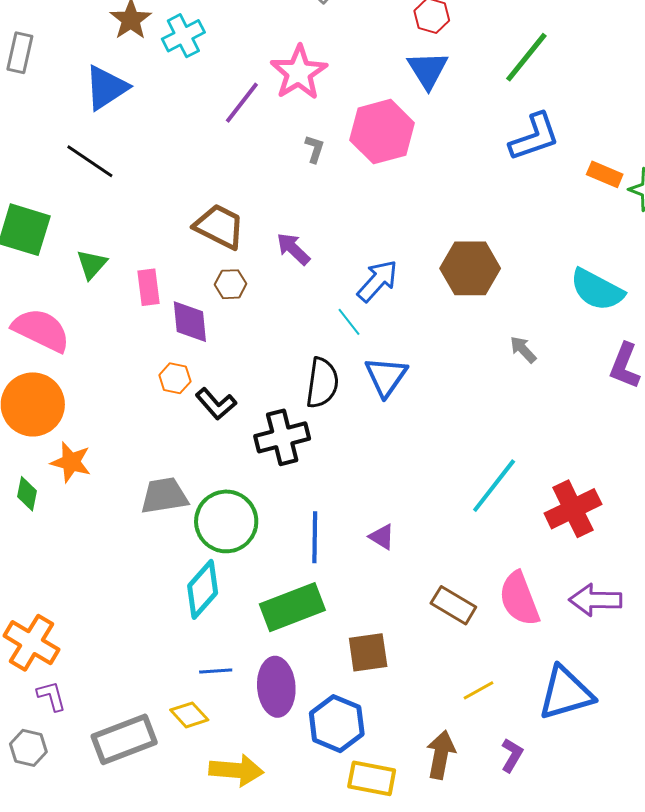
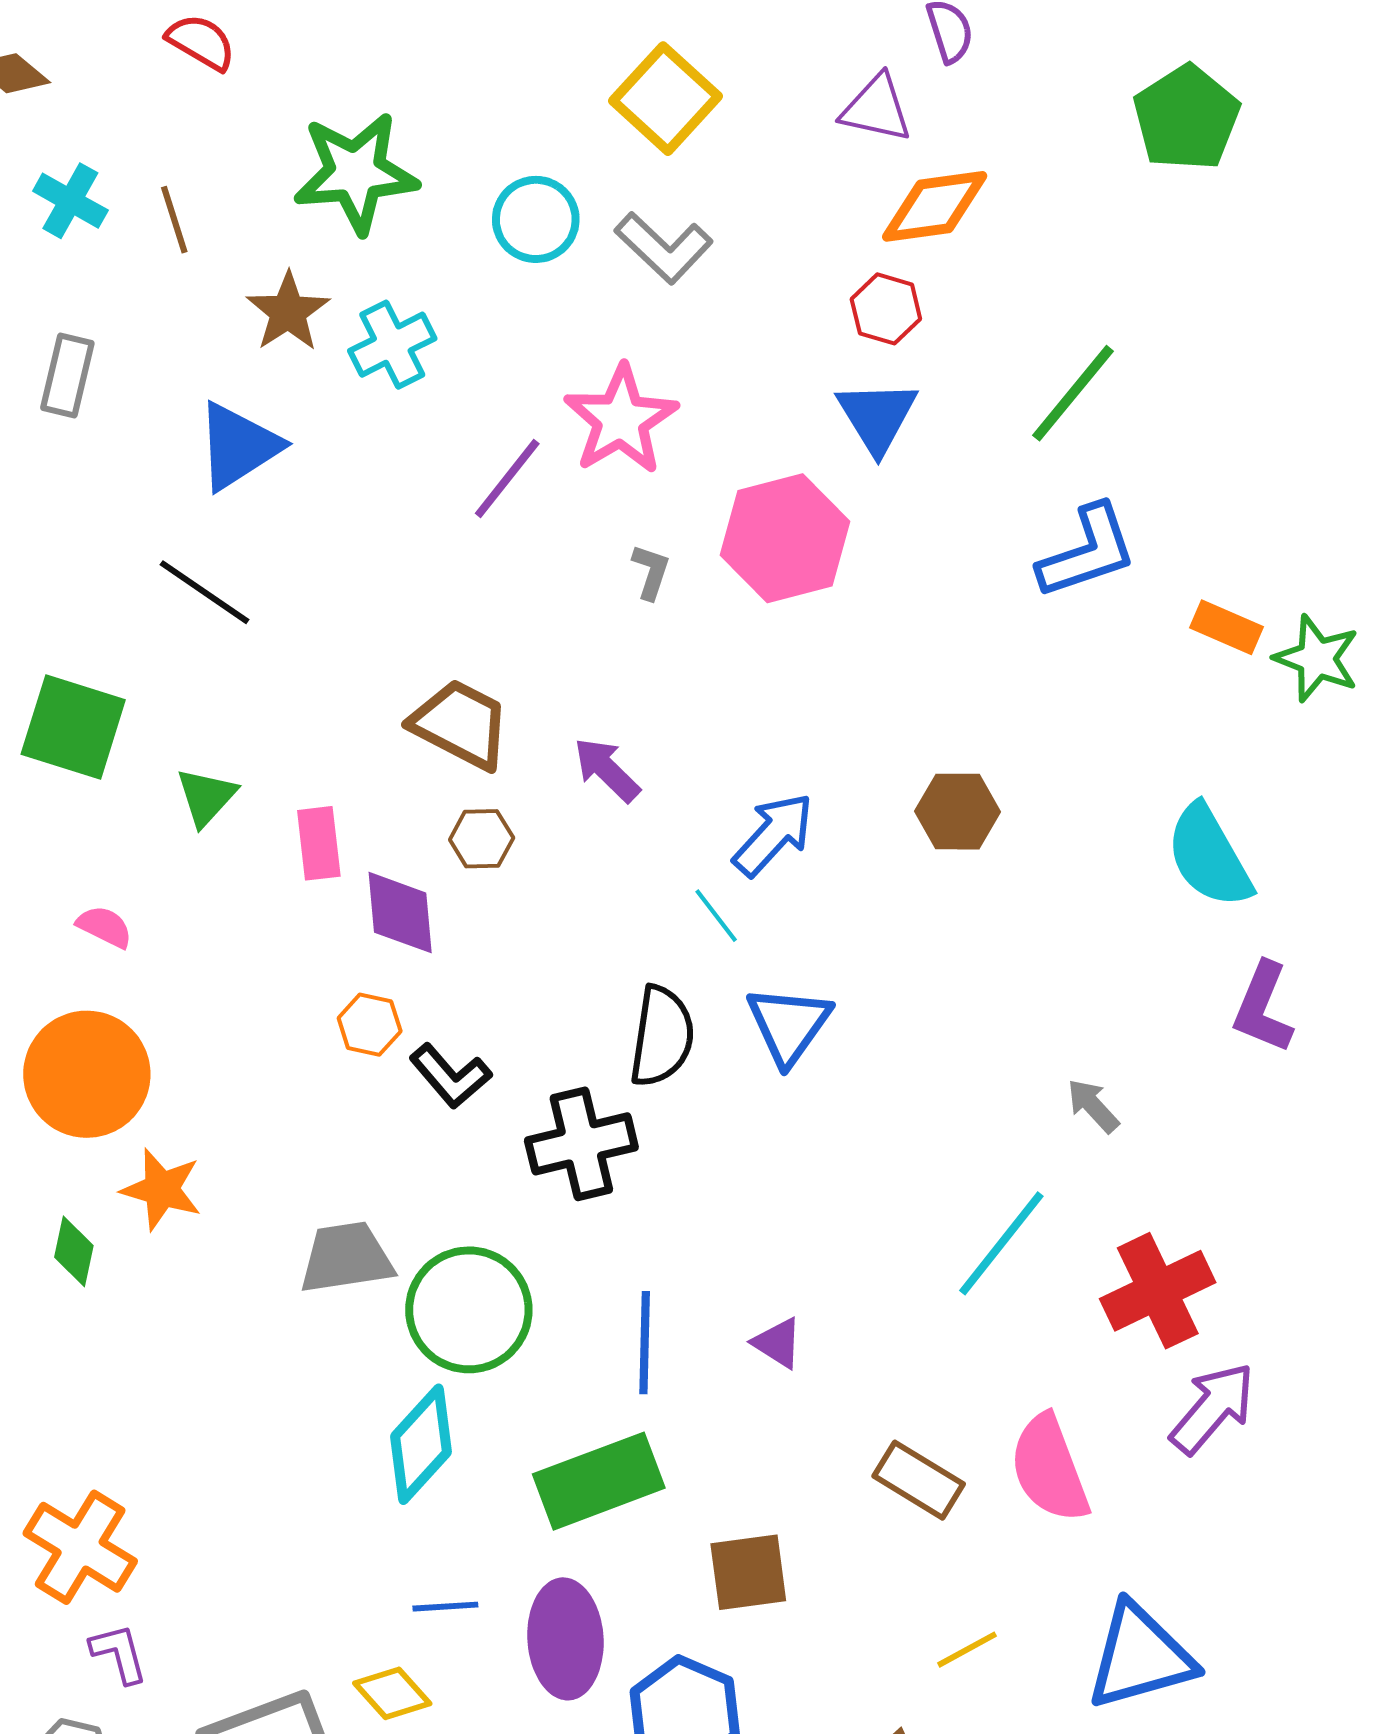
brown hexagon: (470, 268) -> (958, 812), size x0.7
cyan semicircle: (597, 290) -> (1209, 856), turned 32
pink semicircle: (41, 330) -> (105, 927), size x0.5
gray arrow: (523, 349) -> (1093, 1106), moved
purple arrow: (595, 600) -> (1213, 1408), moved, turned 129

